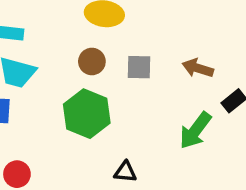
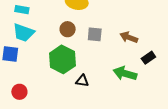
green arrow: (195, 130) -> (125, 73), turned 65
black triangle: (125, 172) -> (82, 81), moved

